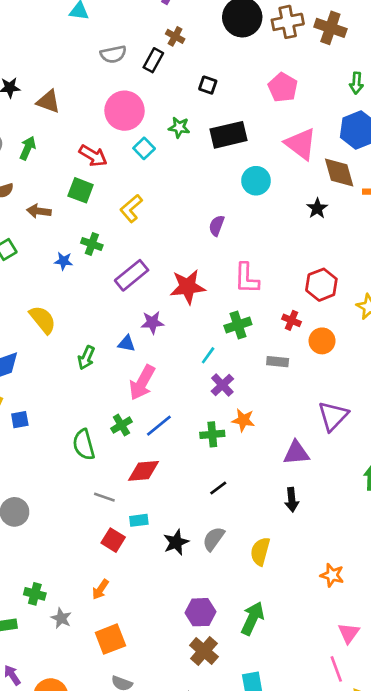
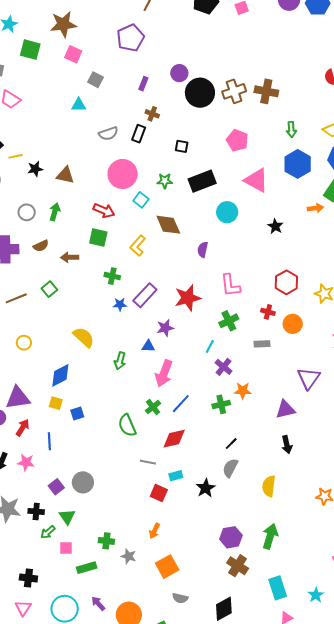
brown diamond: (339, 173) -> (168, 225), moved
blue star: (64, 261) -> (120, 304), moved
gray semicircle: (214, 539) -> (230, 468), moved

